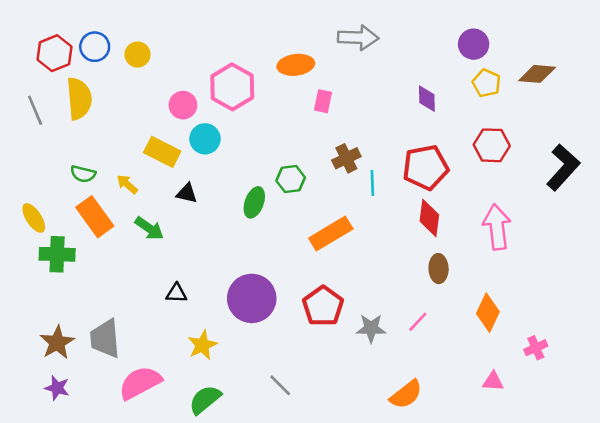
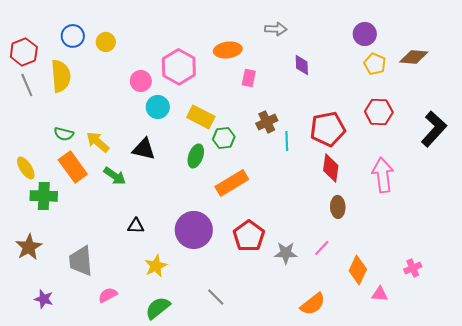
gray arrow: (358, 38) -> (276, 29), size x0.7
red hexagon: (54, 53) -> (24, 52), moved
purple diamond: (427, 99) -> (302, 65), moved
yellow rectangle: (162, 152) -> (201, 117), moved
yellow arrow: (127, 184) -> (98, 142), size x1.4
black triangle: (187, 193) -> (144, 149), size x1.4
orange rectangle: (331, 234) -> (232, 183), moved
orange diamond: (488, 313) -> (358, 270), moved
brown star: (57, 343) -> (29, 247), moved
pink semicircle: (140, 383) -> (108, 295), size x0.6

